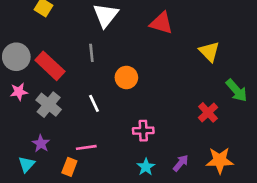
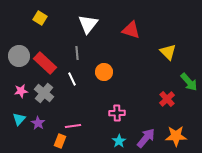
pink star: (19, 92) -> (21, 91), moved
white line: (94, 103) -> (72, 79), moved
purple arrow: (181, 163) -> (146, 138), size x1.5
cyan triangle: (27, 164) -> (19, 119), moved

